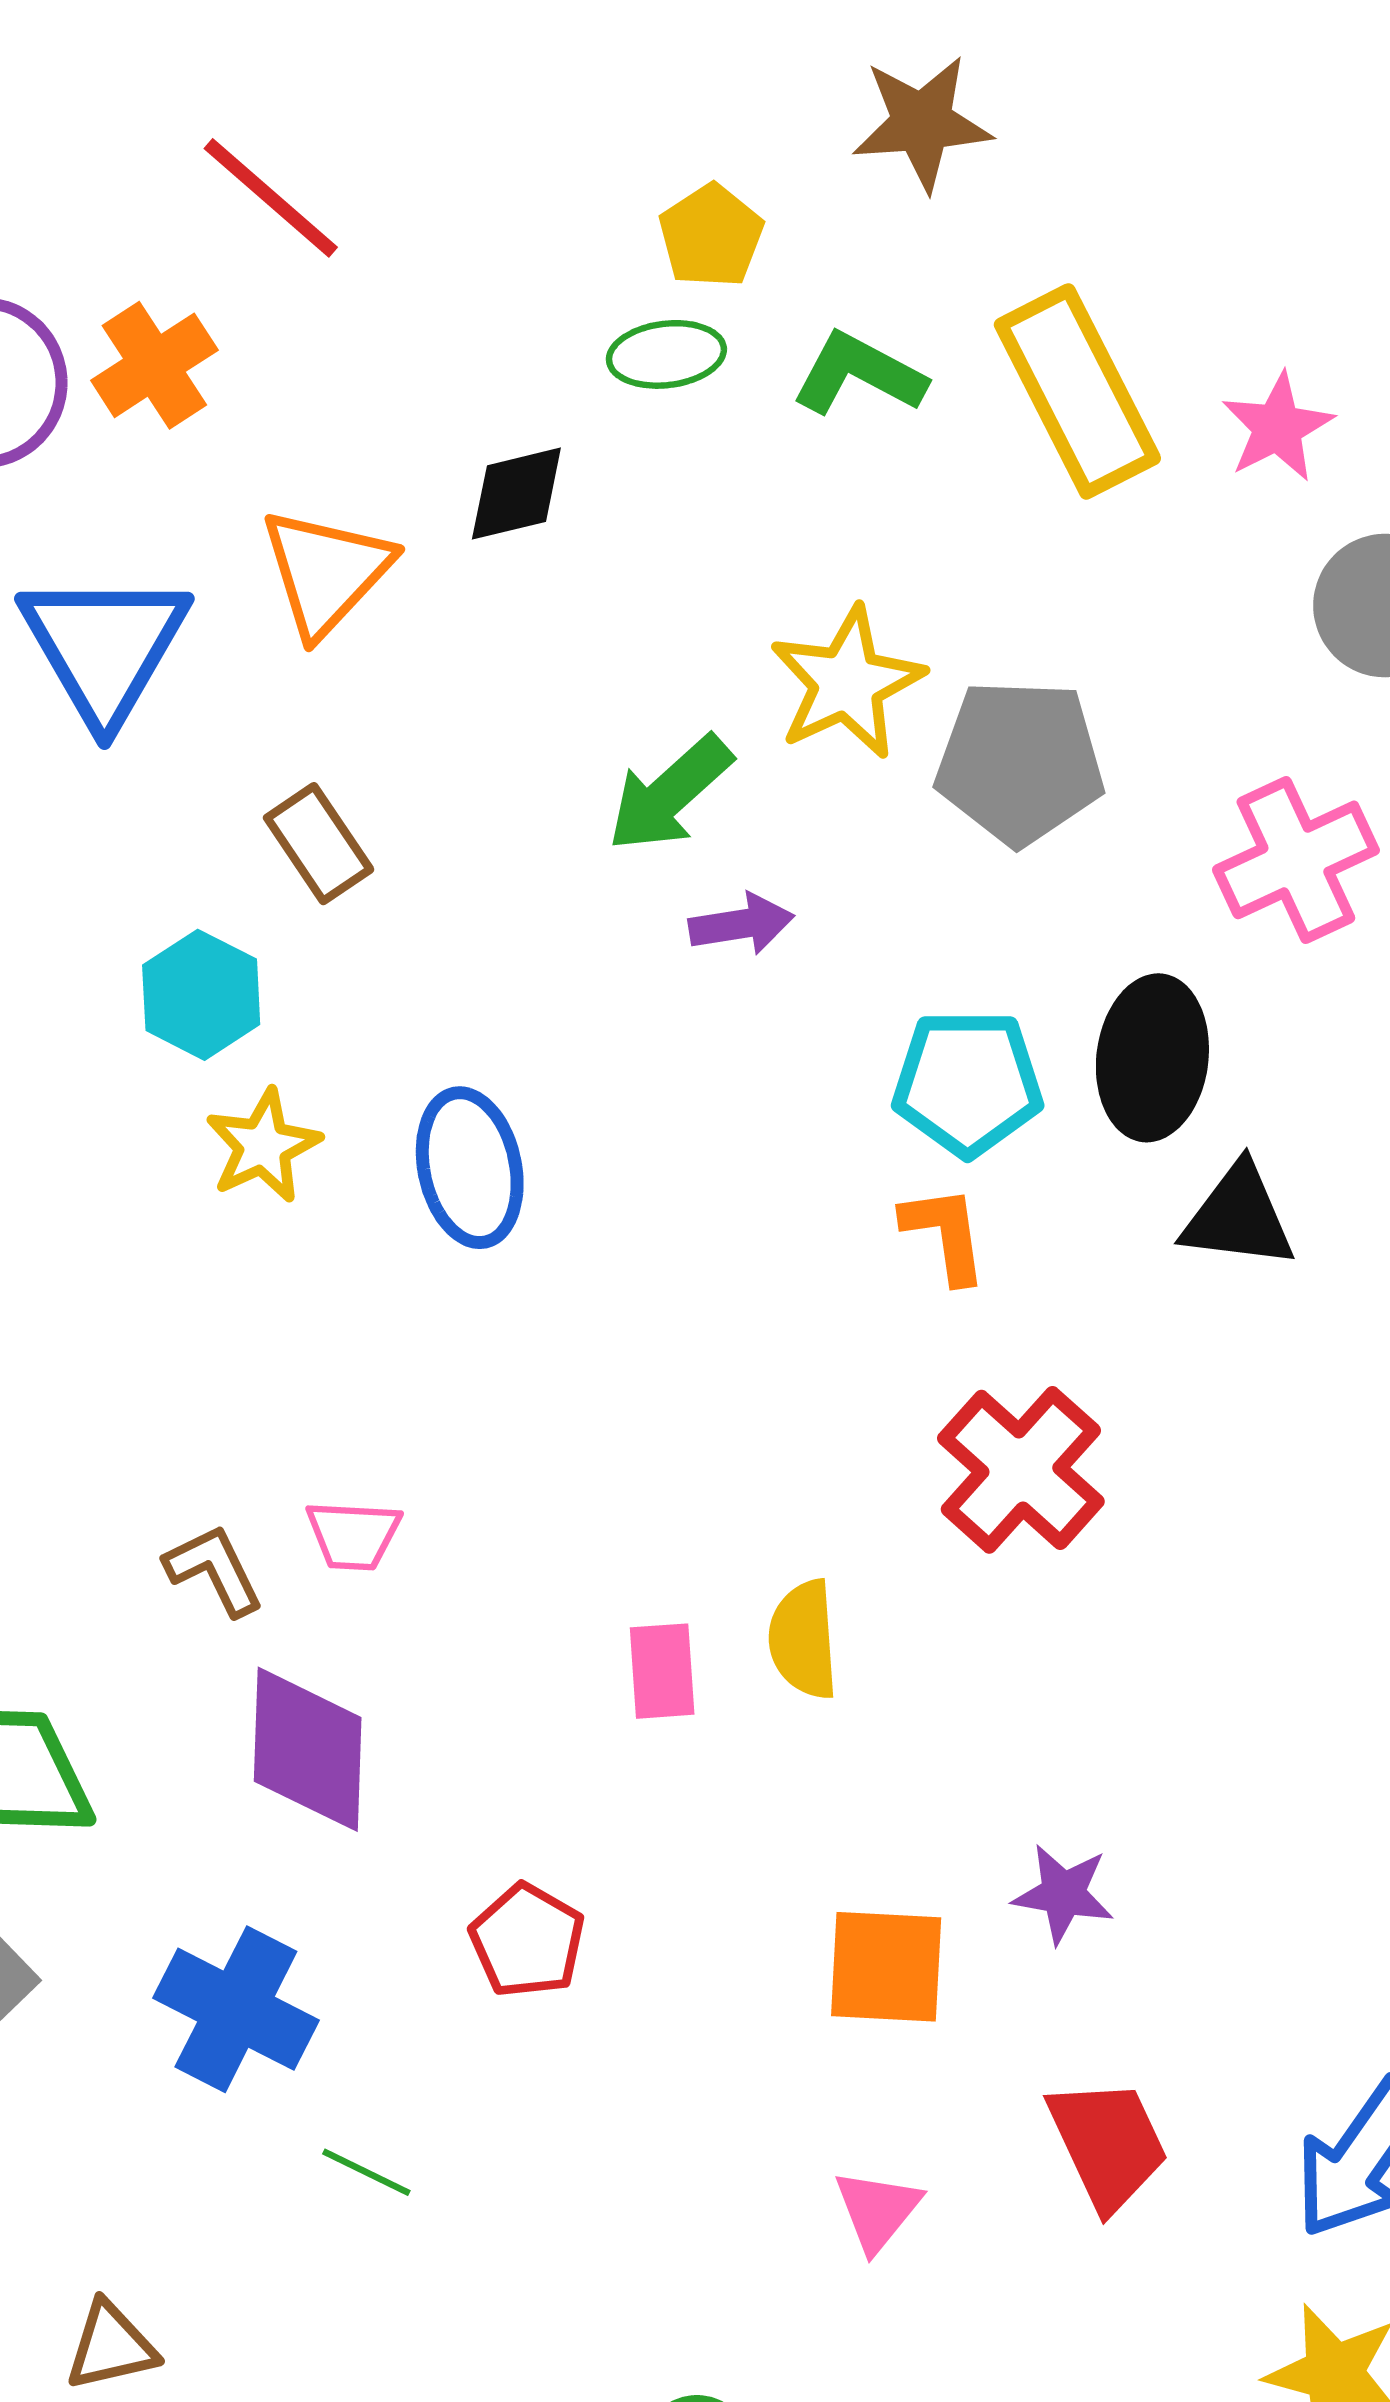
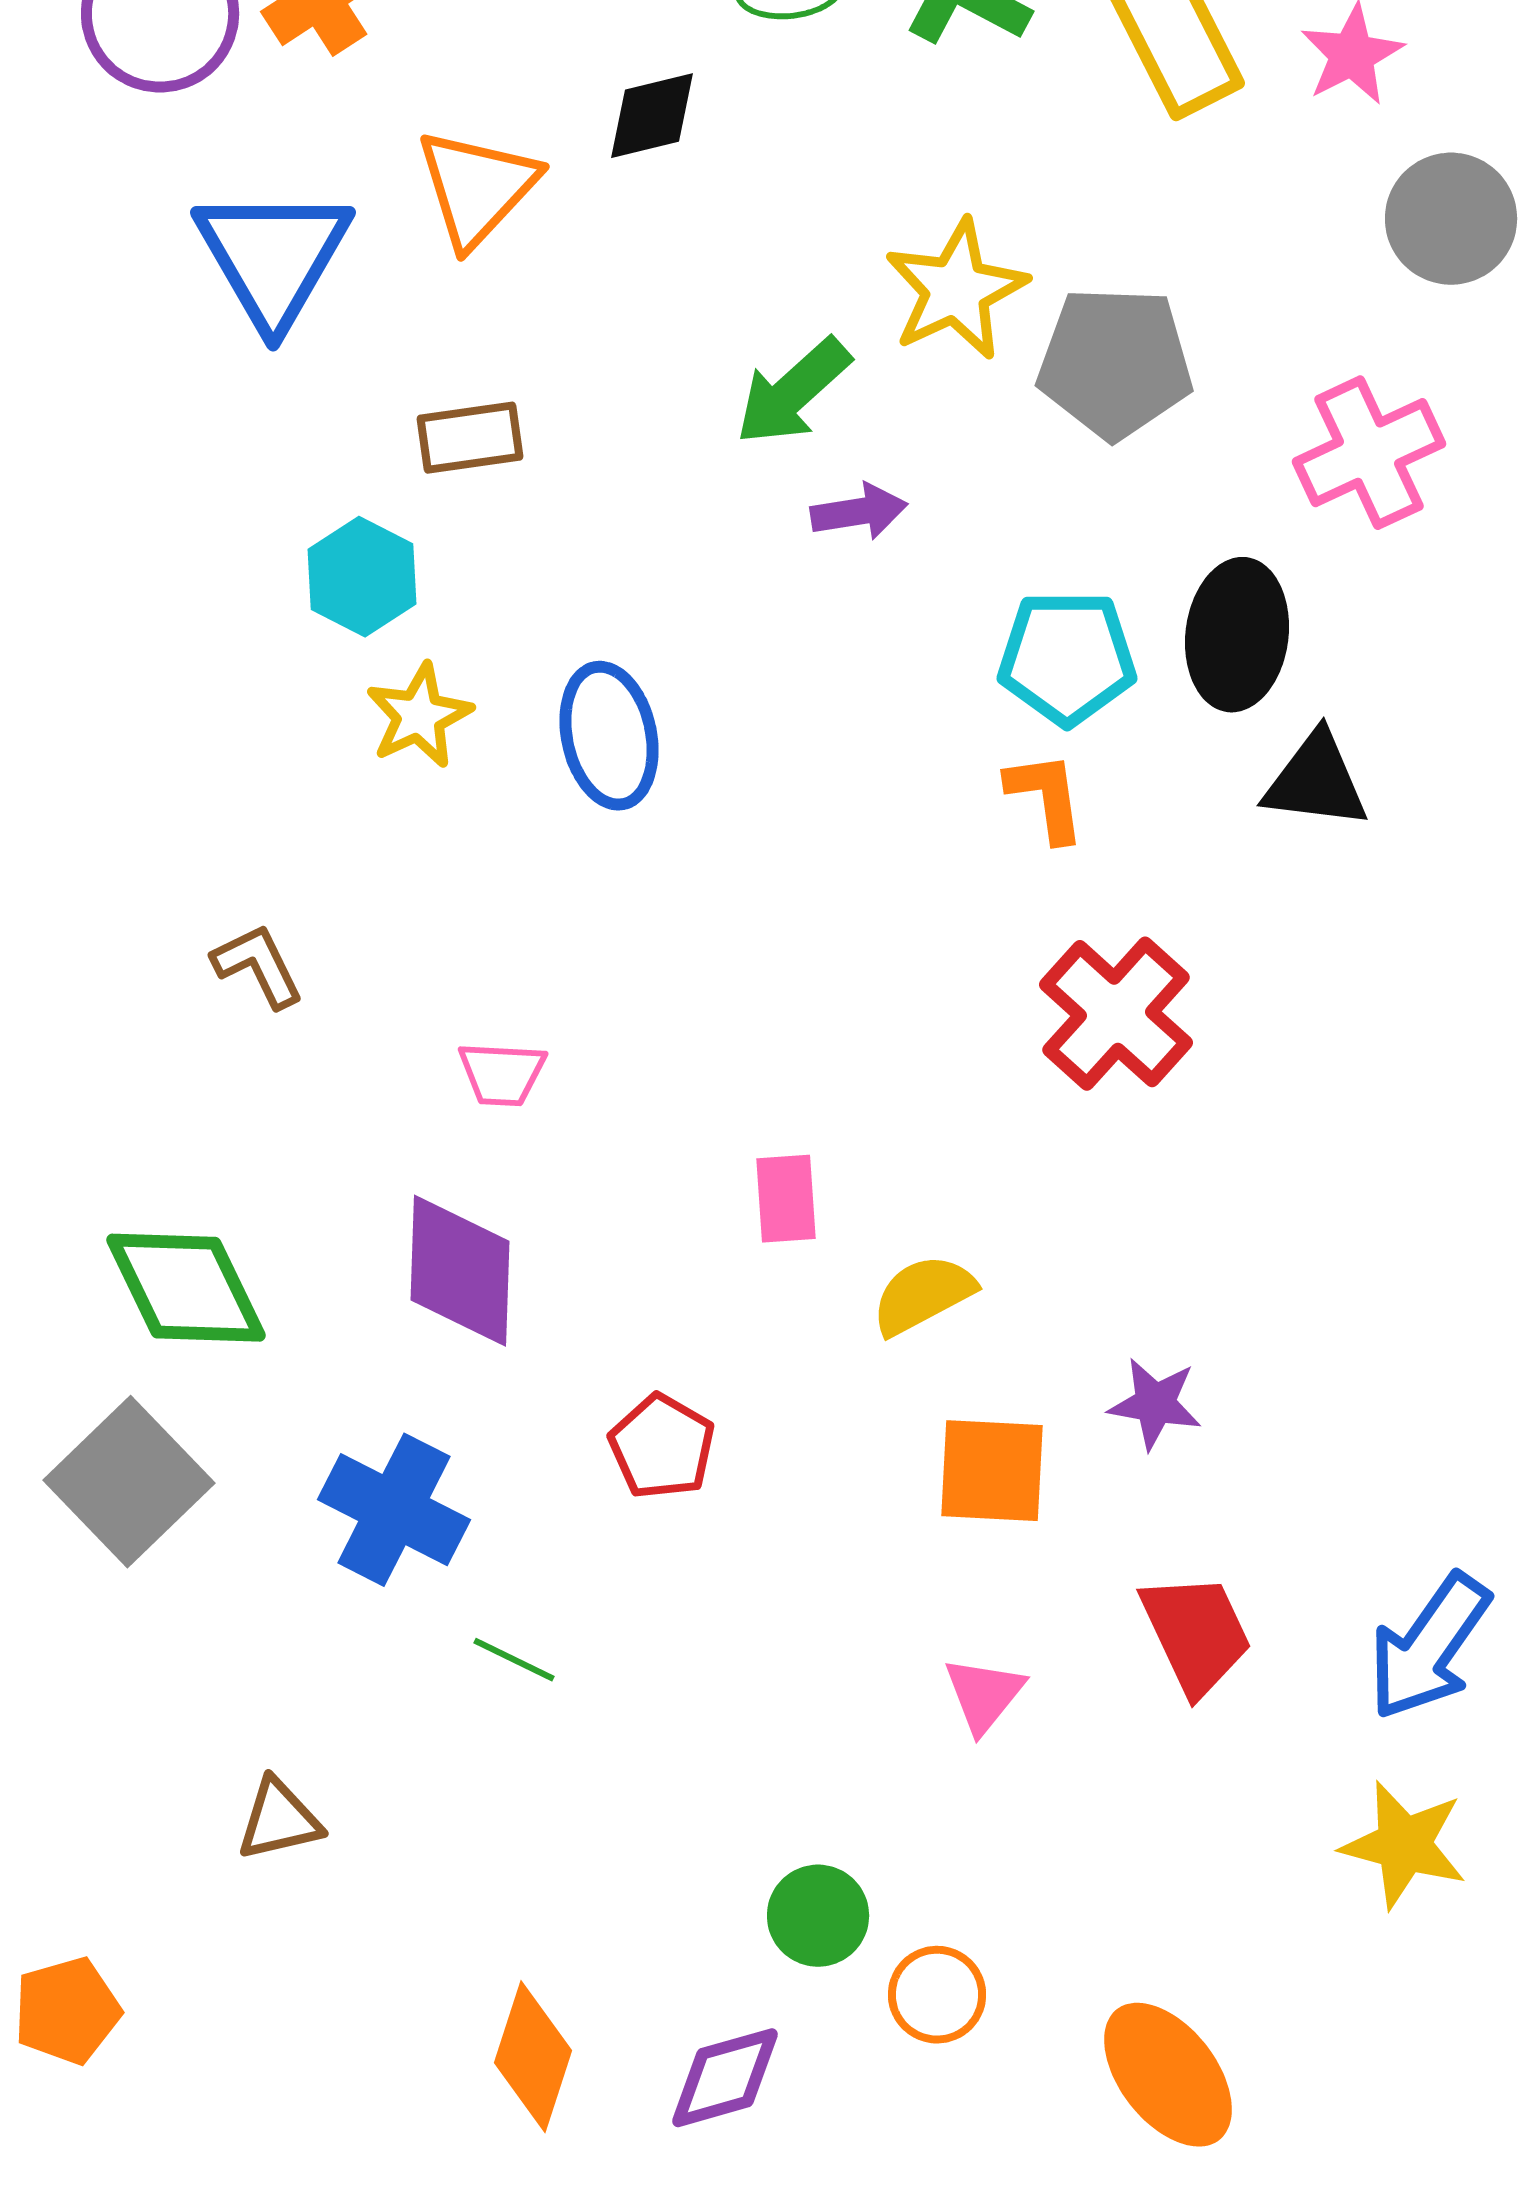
brown rectangle: (319, 844) -> (470, 438), turned -64
brown L-shape: (214, 1570) -> (258, 966), moved
yellow semicircle: (803, 1640) -> (923, 1295), moved, turned 66

